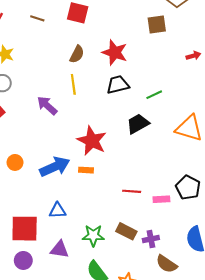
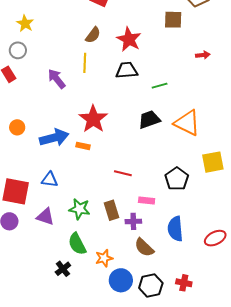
black trapezoid: (138, 124) -> (149, 120), moved
pink rectangle: (161, 199) -> (147, 201), moved
brown rectangle: (126, 231) -> (111, 210), turned 36

